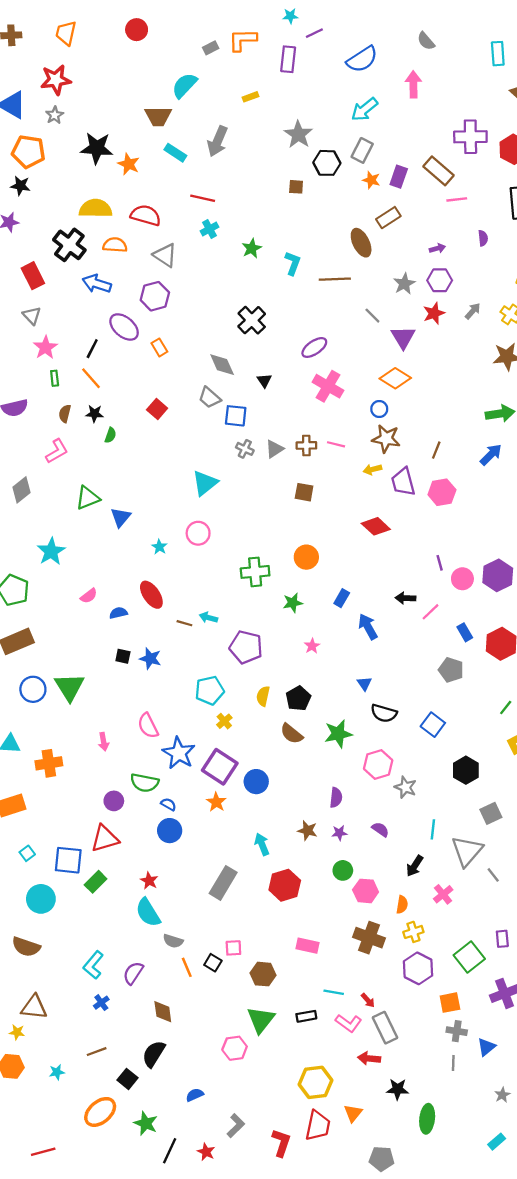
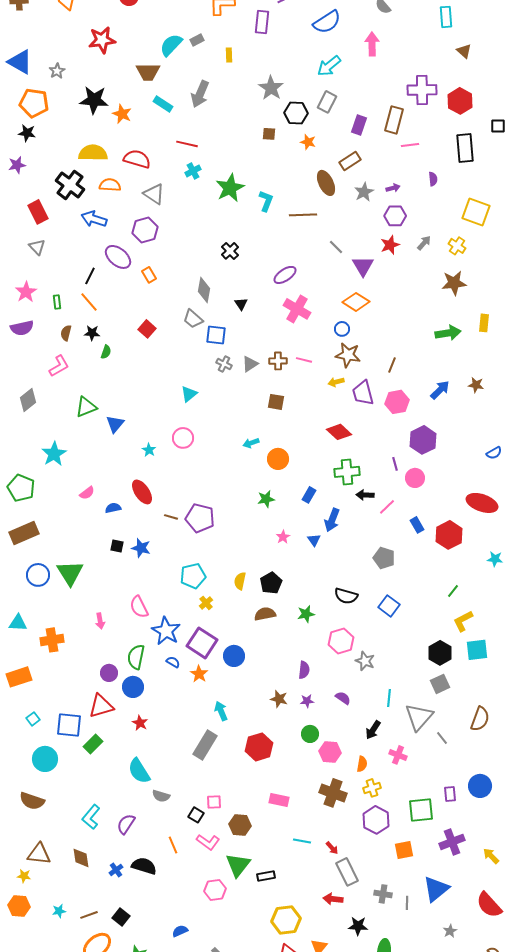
gray rectangle: (211, 48) -> (197, 40), moved
red star: (56, 80) -> (102, 40), moved
yellow rectangle: (251, 97) -> (229, 55), turned -72
brown rectangle: (439, 171) -> (394, 120), turned 64
orange star: (371, 180) -> (308, 142), moved
green star: (252, 248) -> (230, 188), size x1.6
gray star: (404, 284) -> (364, 192), moved
black cross: (252, 320) -> (230, 251), size x0.7
pink star: (45, 347) -> (26, 292), moved
gray diamond: (222, 365) -> (204, 290), turned 35
blue arrow: (491, 455) -> (440, 390), moved
cyan triangle: (205, 483) -> (189, 394), size x0.7
green cross: (255, 572) -> (347, 472), moved
purple hexagon: (498, 575) -> (423, 440), moved
cyan arrow: (208, 618) -> (251, 443), moved, turned -35
blue arrow: (368, 627) -> (332, 520), turned -130
purple pentagon: (246, 647) -> (200, 518), moved
gray pentagon: (451, 670) -> (384, 558), moved
blue triangle: (364, 684) -> (314, 540), moved
brown semicircle: (292, 734) -> (265, 614), turned 130
green star: (338, 734) -> (306, 614), size x0.7
black hexagon: (466, 770) -> (440, 653), moved
green semicircle: (145, 783) -> (136, 657), turned 90
blue semicircle: (168, 804) -> (173, 662), moved
blue circle: (170, 831) -> (133, 687), moved
cyan arrow: (262, 844) -> (221, 711), moved
red star: (149, 881) -> (140, 723), moved
pink cross: (443, 894) -> (398, 755), turned -30
green square: (469, 957) -> (421, 810), turned 32
orange line: (187, 967) -> (173, 845), moved
blue cross: (101, 1003) -> (116, 870), moved
brown diamond: (163, 1012) -> (81, 858), moved
black rectangle: (306, 1016) -> (266, 876), moved
pink L-shape: (349, 1023) -> (208, 842), moved
gray cross: (457, 1031) -> (383, 894), moved
blue triangle: (486, 1047) -> (436, 889), size x1.6
brown line: (97, 1052) -> (89, 915), moved
black semicircle: (154, 1054) -> (144, 866), moved, turned 75

